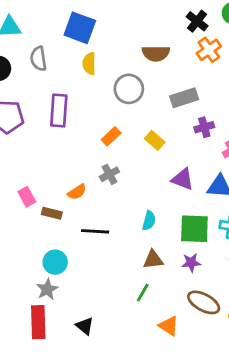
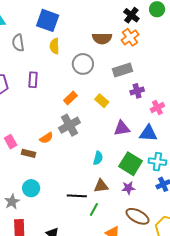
orange cross: (209, 50) -> (130, 37), moved
purple rectangle: (59, 110) -> (33, 80), size x0.7
gray cross: (109, 174) -> (69, 125), size x1.5
purple triangle: (183, 179) -> (122, 128), turned -30
green square: (194, 229) -> (131, 164), turned 30
black line: (95, 231) -> (77, 196), moved
gray star: (47, 289) -> (12, 202), moved

